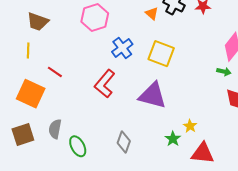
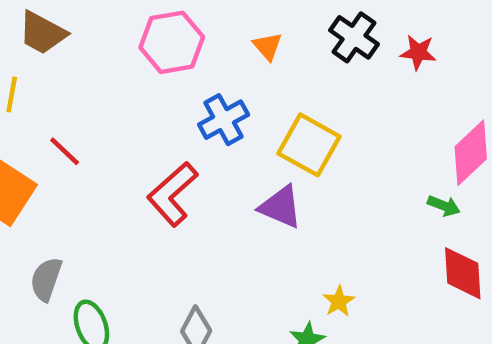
orange triangle: (152, 13) -> (268, 46), moved
purple triangle: (153, 95) -> (281, 207), moved, size x0.7
yellow star: (190, 126) -> (339, 301), moved

